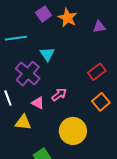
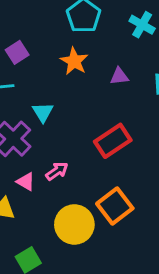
purple square: (44, 14) -> (17, 52), moved
red rectangle: (97, 72) -> (113, 141), size x1.4
orange square: (101, 102) -> (115, 206), moved, size x1.4

